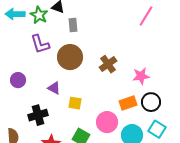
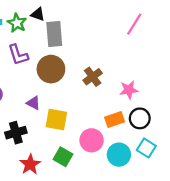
gray rectangle: (73, 25) -> (54, 34), size x1.6
yellow square: (75, 103) -> (56, 119), size x1.5

